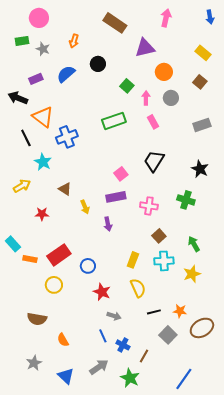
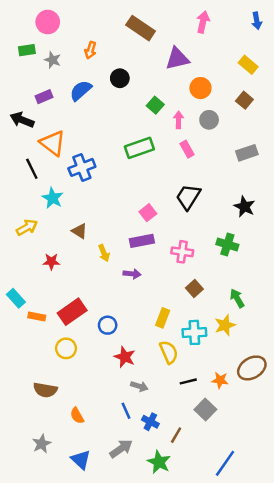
purple arrow: (108, 224) -> (132, 274), turned -72
cyan cross: (164, 261) -> (194, 332), moved
yellow star: (192, 274) -> (225, 325), moved
brown ellipse: (202, 328) -> (252, 368), moved

